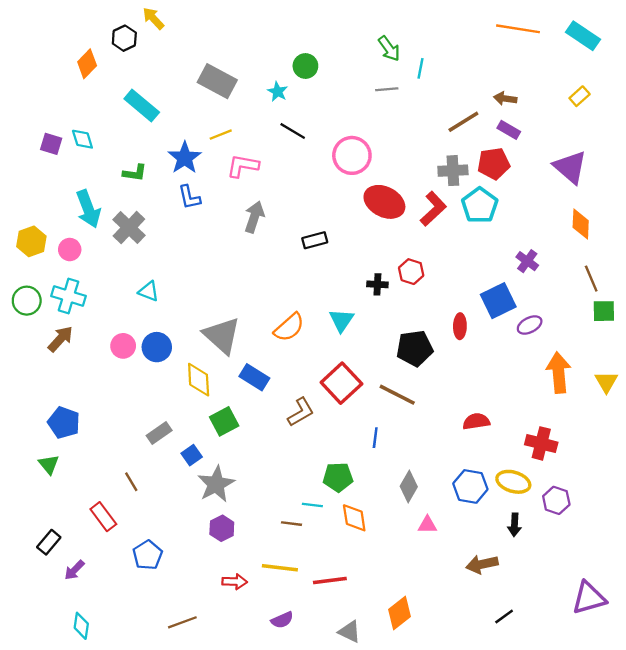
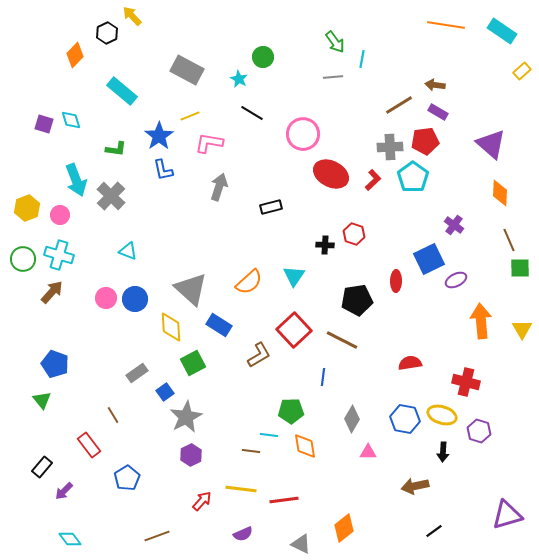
yellow rectangle: (580, 96) -> (522, 71), moved
red L-shape: (433, 209) -> (373, 180), size x0.7
red arrow: (235, 582) -> (202, 501), turned -50
cyan diamond: (81, 626) -> (70, 539), turned -45

